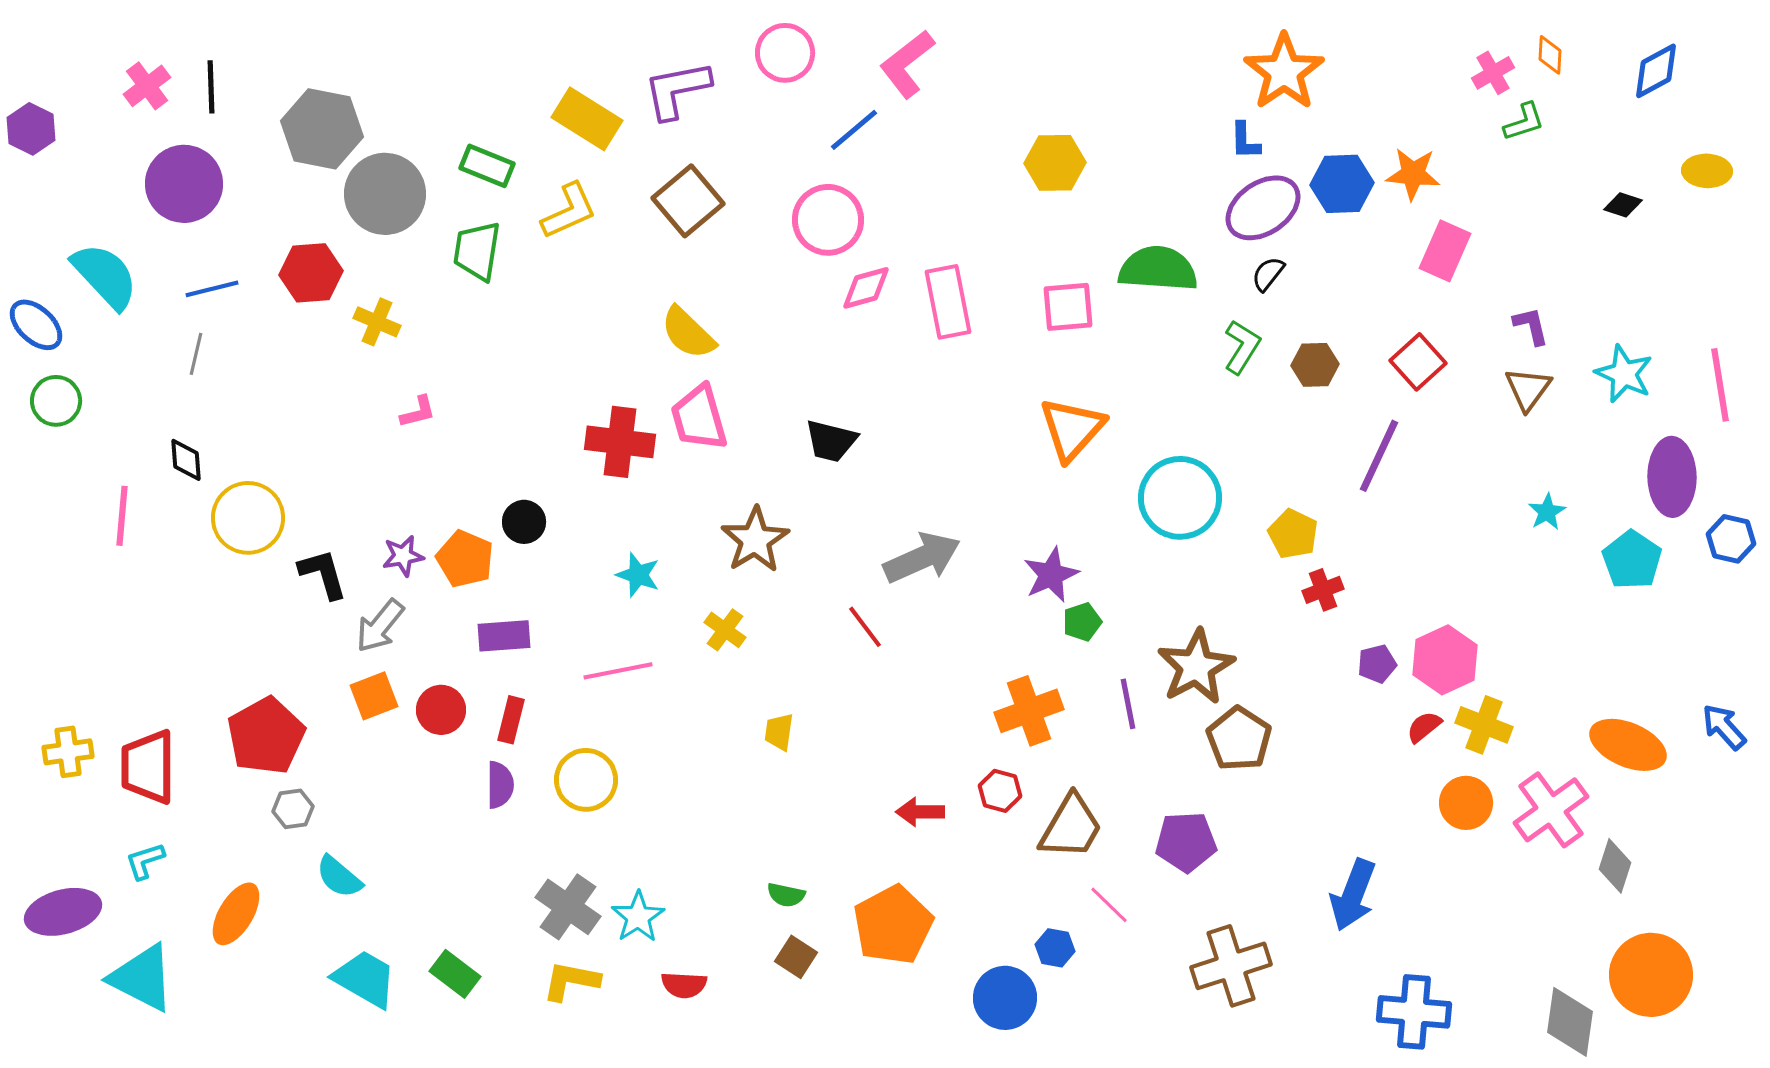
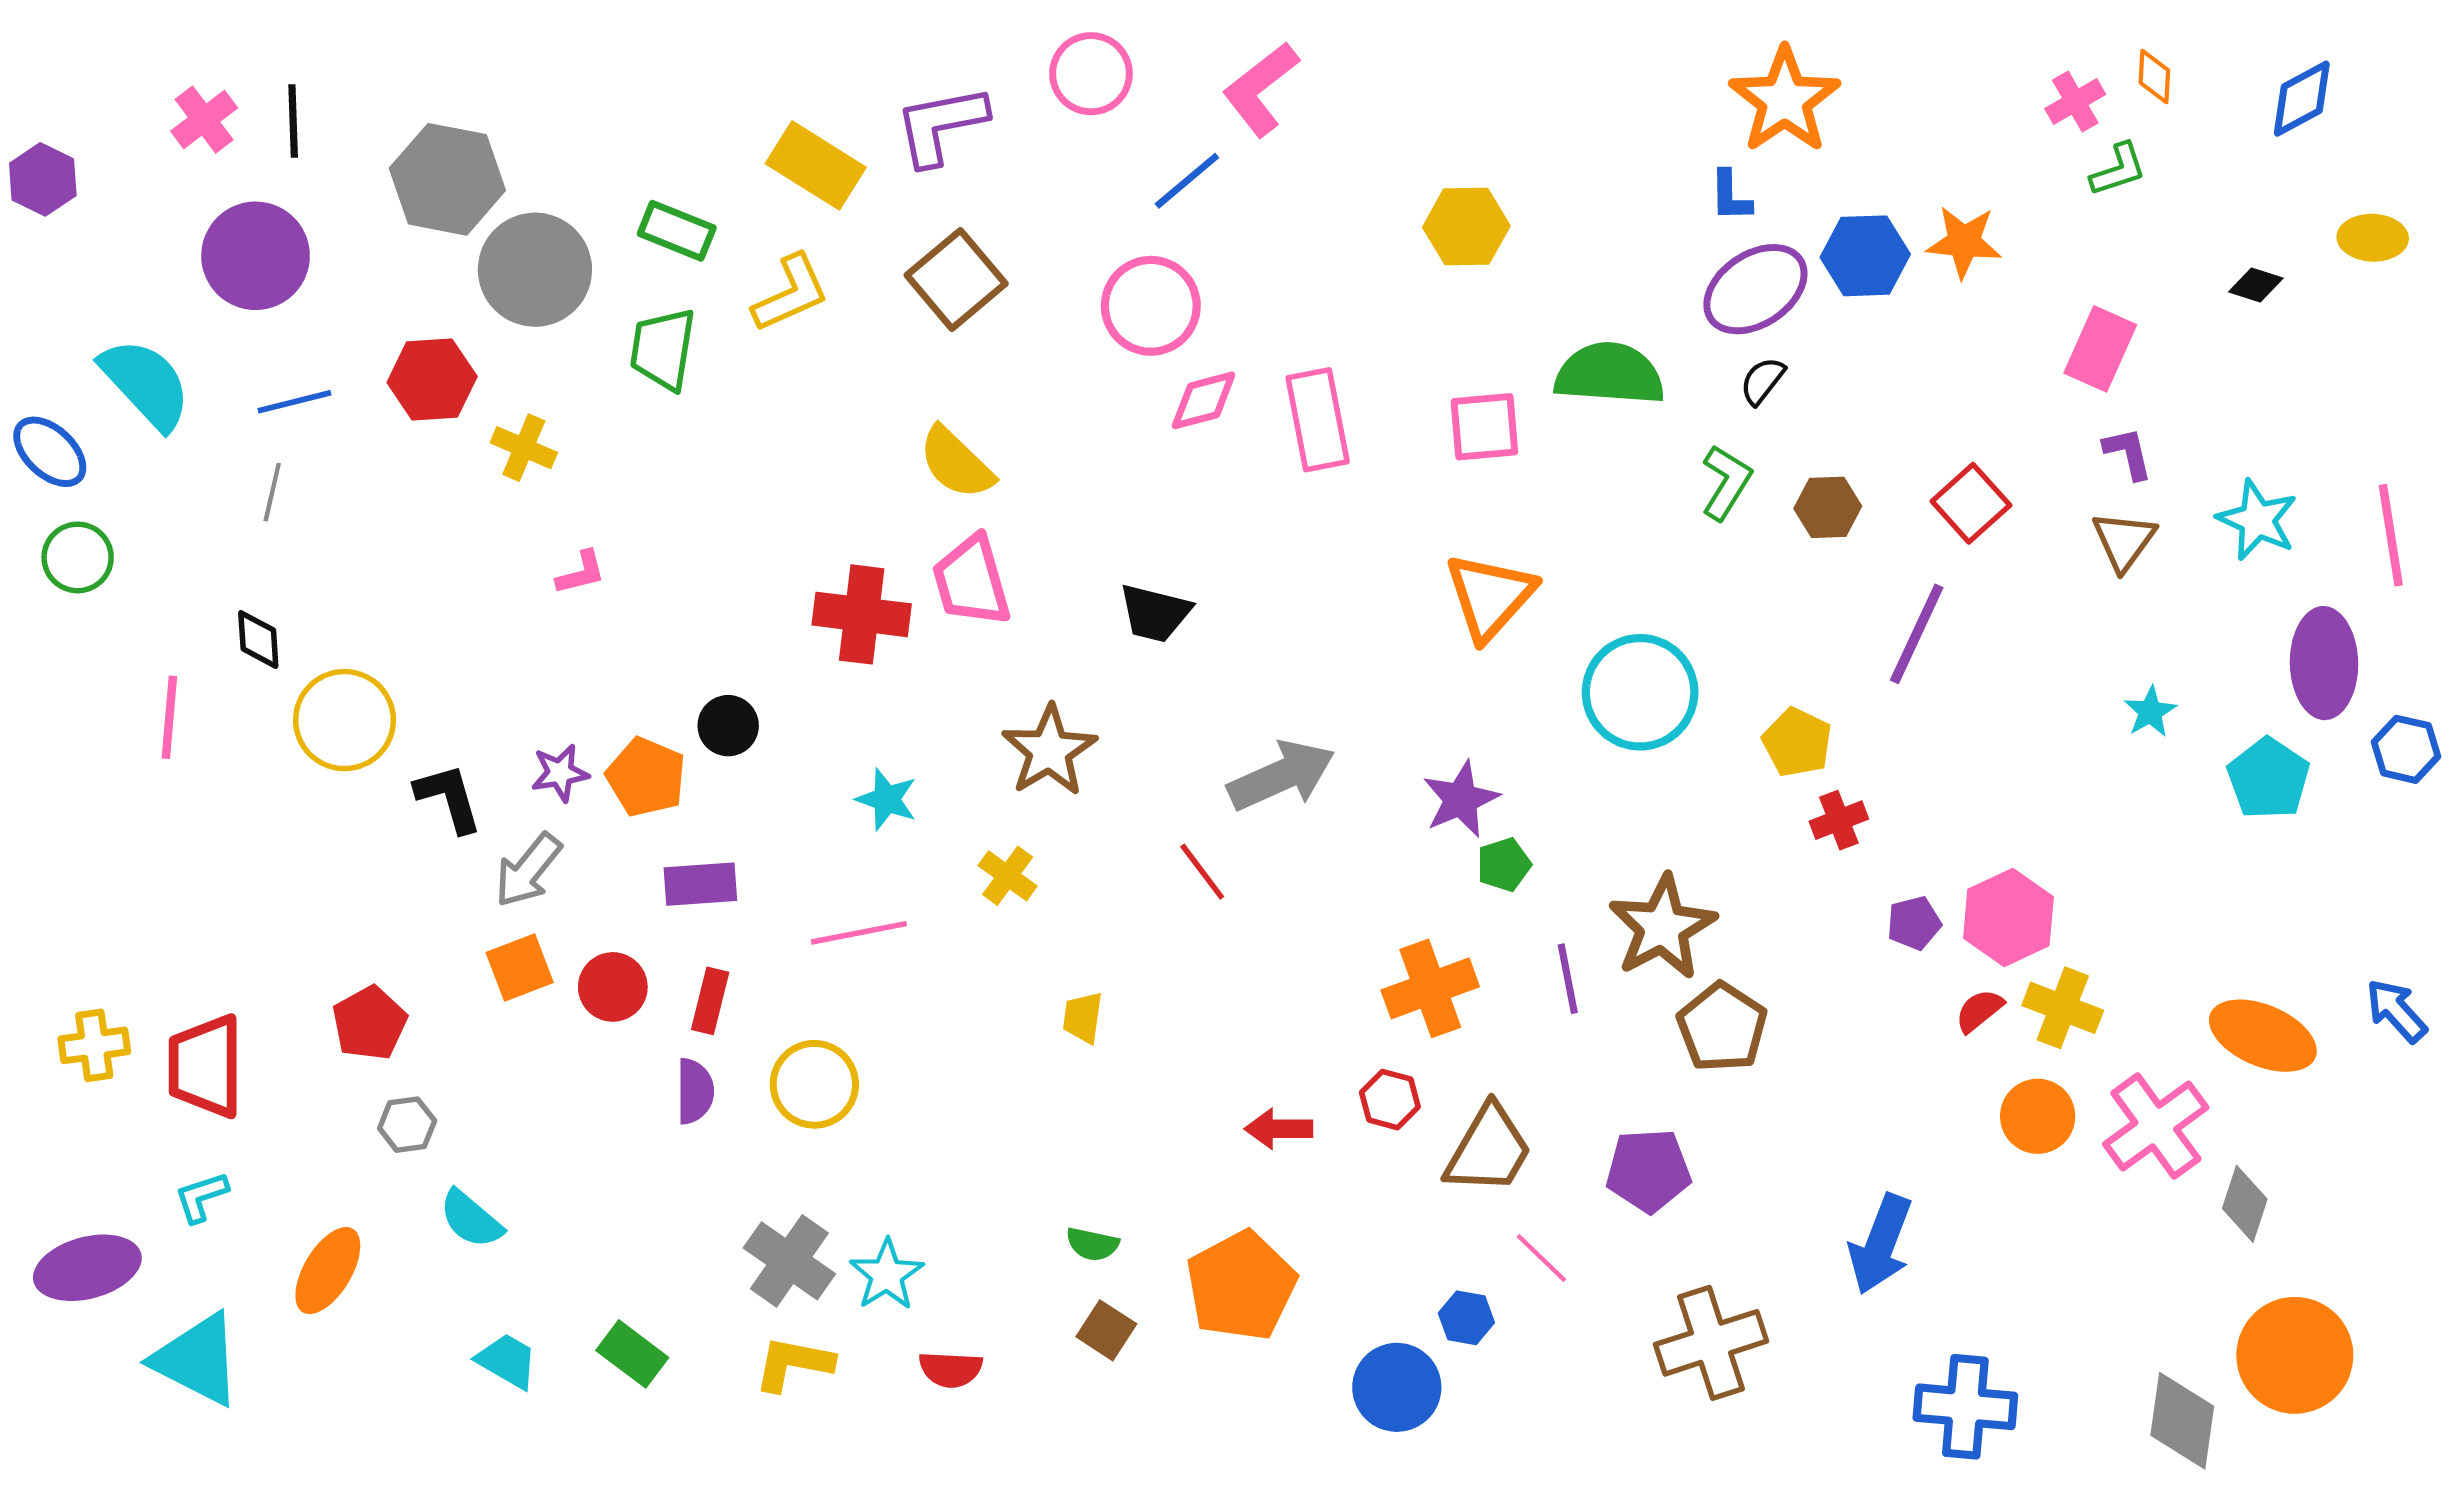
pink rectangle: (1445, 251) -> (2100, 349), moved
red pentagon: (266, 736) -> (370, 1023), size x0.7
cyan trapezoid: (365, 979) -> (507, 1361), size x0.7

